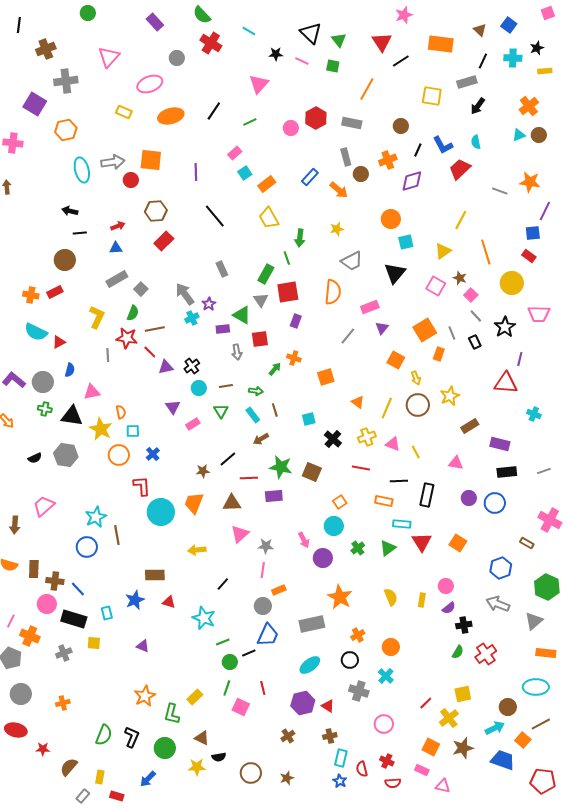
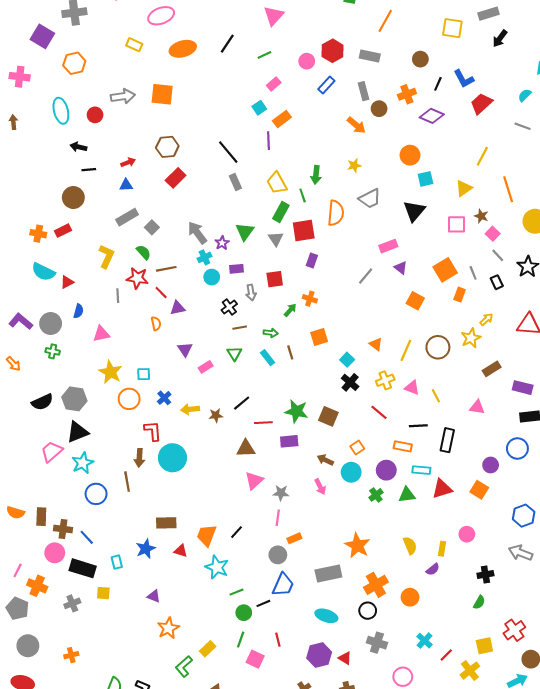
cyan semicircle: (476, 142) -> (525, 95), moved, turned 56
pink rectangle: (235, 153) -> (274, 84), moved
cyan ellipse: (82, 170) -> (61, 111), moved
purple line: (196, 172) -> (269, 141), moved
blue rectangle: (310, 177) -> (326, 85), moved
red circle: (131, 180) -> (95, 115), moved
purple diamond: (412, 181) -> (432, 116), turned 40
yellow trapezoid: (269, 218) -> (277, 183), moved
gray rectangle: (222, 269) -> (235, 182), moved
pink square: (436, 286) -> (456, 224), turned -30
orange semicircle: (333, 292) -> (336, 213), moved
green semicircle: (133, 313) -> (144, 252), turned -63
green triangle: (242, 315) -> (245, 232), moved, turned 36
purple triangle: (382, 328) -> (401, 268), turned -32
black cross: (192, 366) -> (229, 307), moved
orange square: (326, 377) -> (319, 337), moved
yellow arrow: (416, 378) -> (486, 319), moved, turned -112
cyan circle: (199, 388) -> (212, 277), moved
orange semicircle: (121, 412) -> (156, 324), moved
black triangle: (72, 416) -> (77, 432), moved, turned -30
cyan square: (309, 419) -> (347, 360), moved, turned -32
brown arrow: (261, 439) -> (325, 460), moved, turned 56
black semicircle: (35, 458) -> (42, 402), size x1.5
red line: (361, 468) -> (379, 412), turned 30
purple circle: (469, 498) -> (491, 465), moved
orange trapezoid: (194, 503) -> (207, 535), moved
cyan star: (96, 517) -> (83, 463), moved
brown arrow: (15, 525) -> (139, 458), moved
red triangle: (422, 542) -> (442, 489), turned 45
green triangle: (388, 548) -> (407, 495), turned 30
yellow arrow: (197, 550) -> (190, 409), moved
purple circle: (323, 558) -> (386, 470), moved
purple semicircle: (449, 608) -> (433, 569), moved
orange cross: (358, 635) -> (376, 585), size x1.6
red cross: (486, 654) -> (514, 630), moved
cyan ellipse: (310, 665) -> (326, 616), turned 55
cyan cross: (386, 676) -> (424, 641), moved
orange star: (145, 696) -> (168, 628), moved
green L-shape: (172, 714) -> (184, 666), turned 35

